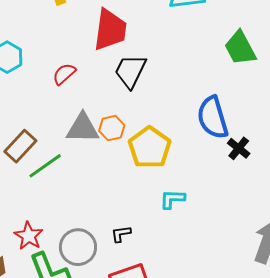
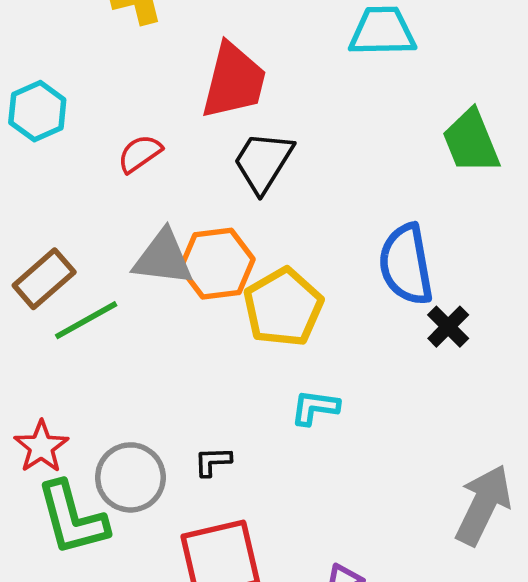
orange hexagon: (112, 128) -> (217, 264), size x1.5

